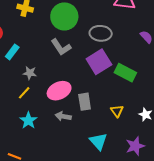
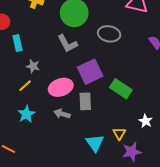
cyan rectangle: (12, 52) -> (17, 43), turned -56
purple square: (99, 62) -> (90, 72), moved
green rectangle: (125, 73) -> (121, 89), moved
yellow triangle: (117, 111) -> (119, 134), moved

